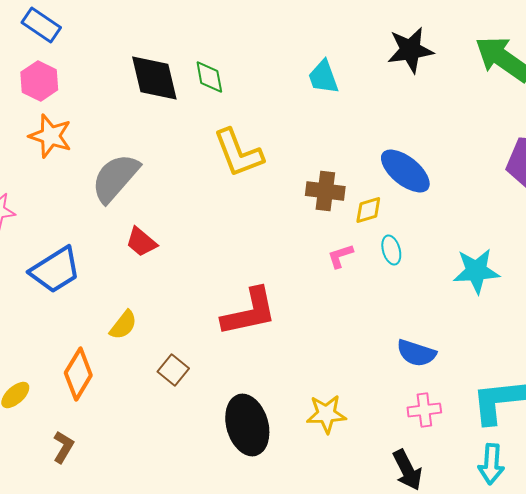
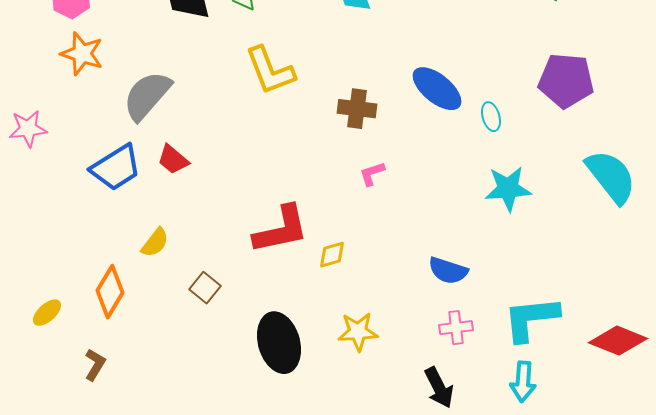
yellow diamond: (368, 210) -> (332, 255), moved
cyan ellipse: (391, 250) -> (491, 117), moved
blue trapezoid: (55, 270) -> (116, 168), moved

